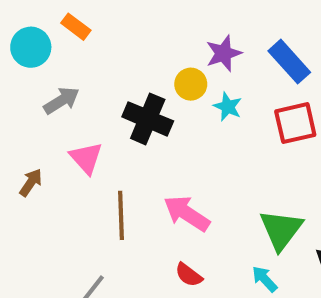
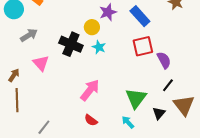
cyan star: (228, 107) -> (99, 47), moved
pink arrow: (187, 213) -> (90, 90), turned 95
brown line: (121, 215) -> (17, 100), moved

